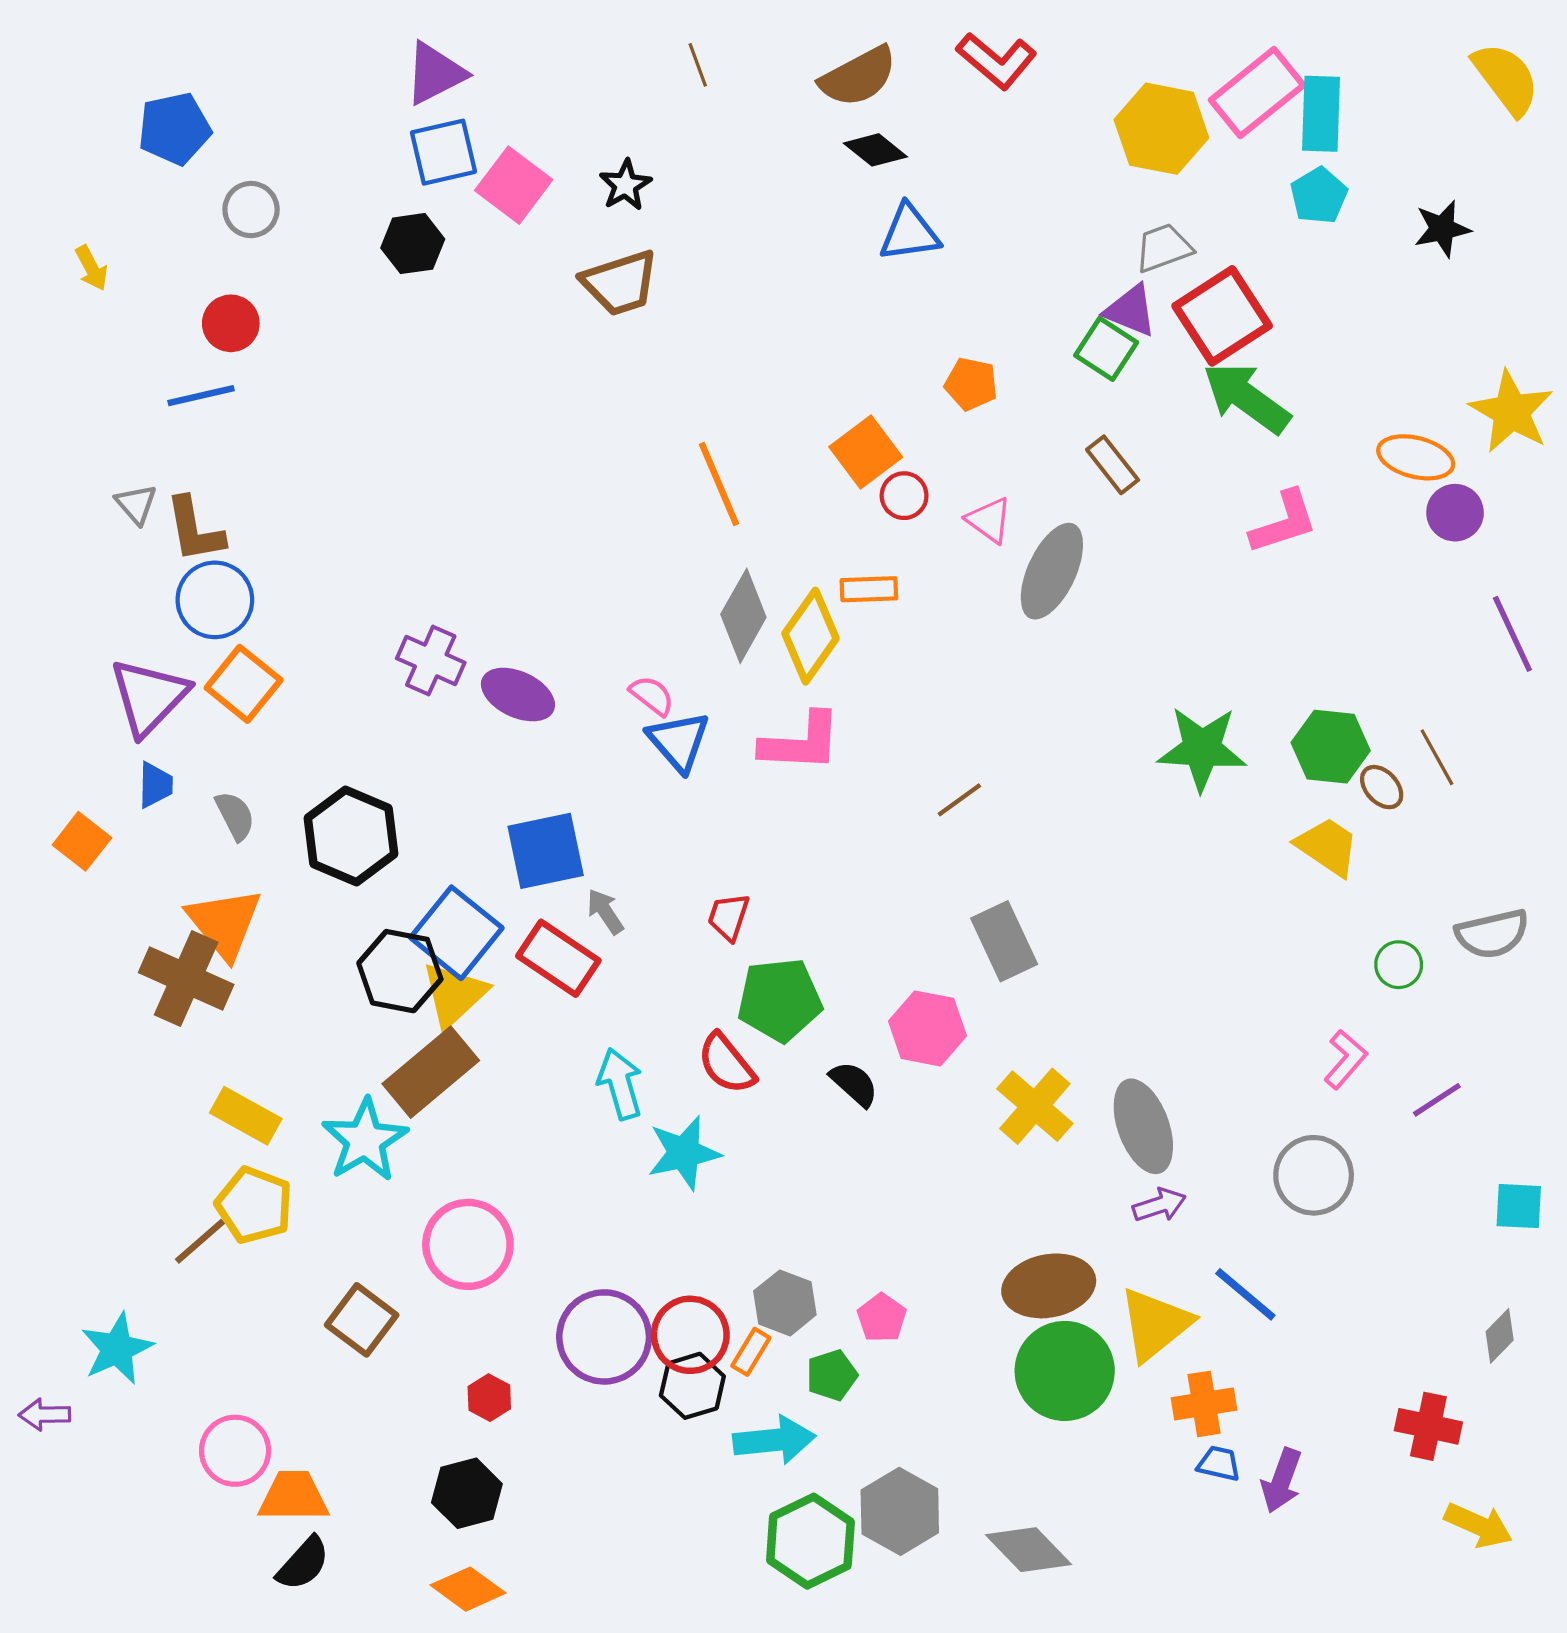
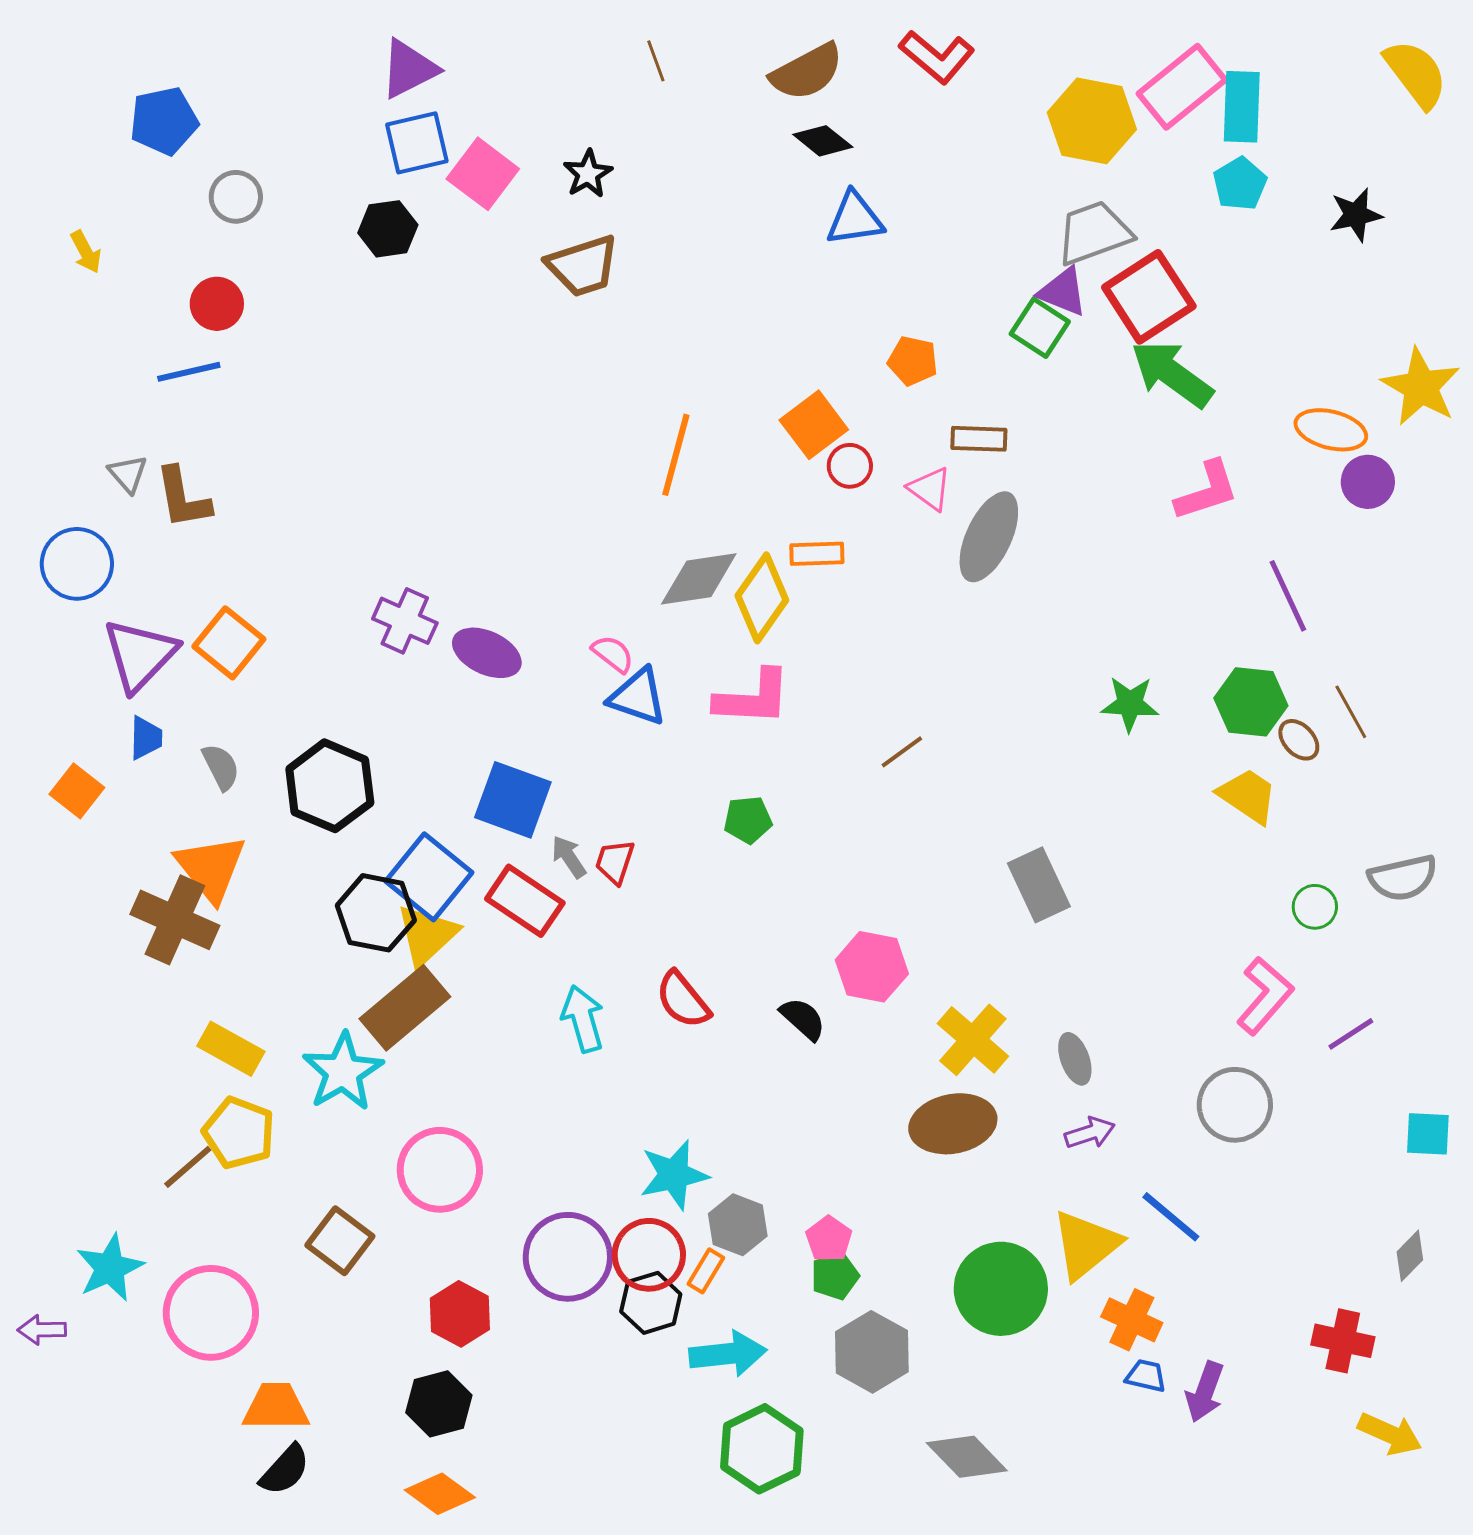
gray trapezoid: (1164, 248) -> (1094, 233), size x1.4
brown rectangle: (1113, 465) -> (979, 439), moved, turned -50
orange line: (719, 484) -> (676, 455), turned 38
blue circle: (215, 600) -> (77, 564), moved
gray diamond: (743, 616) -> (699, 579), turned 52
purple line: (1512, 634) -> (1288, 596), moved
blue triangle: (679, 741) -> (638, 697), turned -30
green star: (1202, 749) -> (1130, 704), size x0.7
blue square: (546, 851) -> (513, 800), turned 32
red trapezoid: (729, 917) -> (615, 862), moved
gray rectangle: (1004, 941) -> (1039, 885), moved
green pentagon: (780, 1000) -> (748, 820), moved, size x0.6
pink L-shape: (1345, 1059) -> (1265, 996), size x1.4
gray ellipse: (1143, 1126) -> (1075, 1059), size x0.6
cyan star: (684, 1153) -> (674, 1175), moved
brown ellipse: (1049, 1286) -> (953, 1124), moved
green pentagon: (832, 1375) -> (835, 1276), moved
red hexagon: (489, 1398) -> (460, 1314), size x1.5
orange cross: (1204, 1404) -> (1132, 1320), turned 34
pink circle: (235, 1451) -> (211, 1313), moved, size x1.4
gray hexagon: (900, 1511) -> (872, 1352), moved

